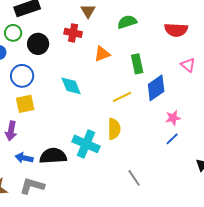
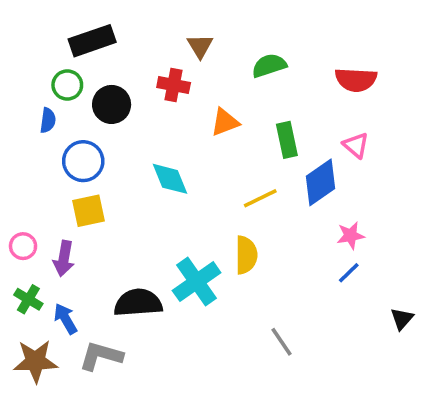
pink triangle: (188, 65) -> (356, 145), moved
cyan cross: (86, 144) -> (197, 282), turned 32
blue arrow: (24, 158) -> (66, 319), moved, turned 48

